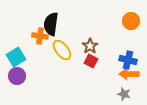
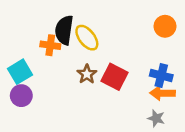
brown star: (90, 46) -> (87, 74), moved
yellow ellipse: (62, 50) -> (87, 38), moved
red square: (91, 61) -> (115, 77), size x1.5

